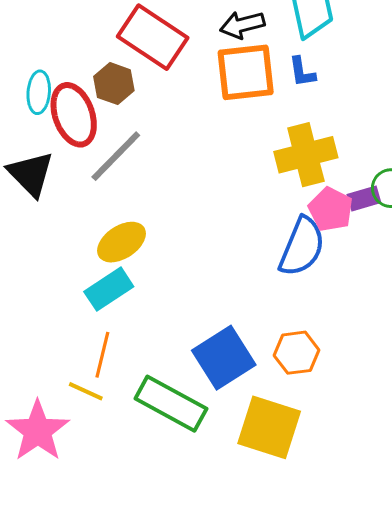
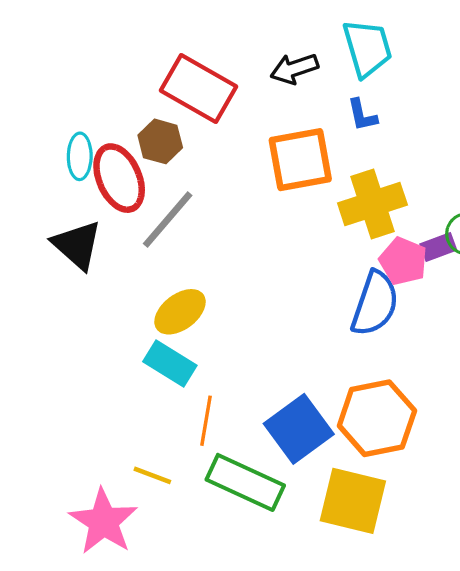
orange square: (246, 72) -> (300, 160), moved
cyan rectangle: (109, 289) -> (170, 363), turned 69
orange hexagon: (297, 353) -> (377, 418), size x1.6
orange line: (102, 355) -> (206, 421), moved

